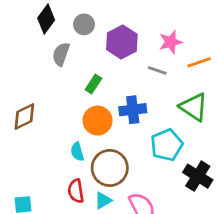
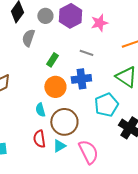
purple hexagon: (122, 42) -> (70, 16), moved
pink star: (171, 42) -> (99, 23), moved
gray line: (157, 70) -> (86, 53), moved

